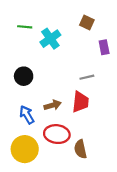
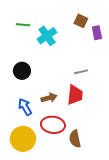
purple rectangle: (104, 47) -> (97, 33), moved

